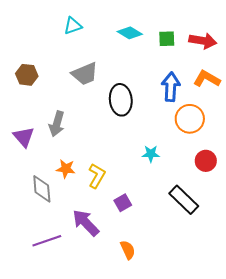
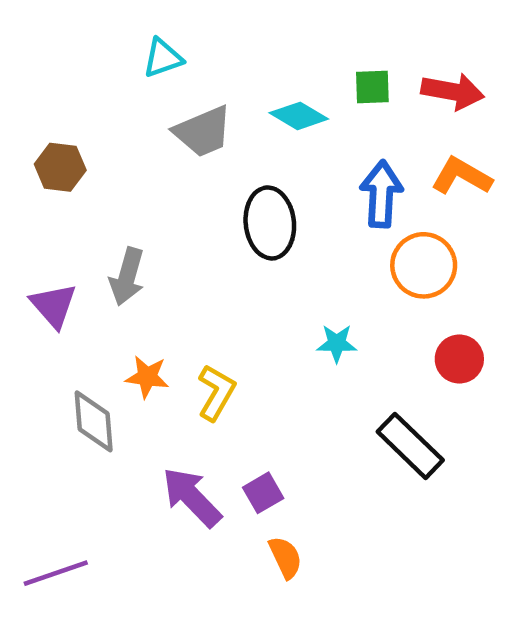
cyan diamond: (130, 33) -> (299, 116), moved
gray trapezoid: (85, 74) -> (203, 132), moved
purple square: (123, 203) -> (263, 493), moved
purple line: (47, 241) -> (56, 573), moved

